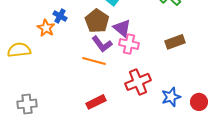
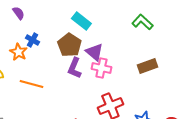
purple L-shape: (102, 44) -> (74, 68), turned 60
orange line: (94, 61) -> (31, 84), moved

